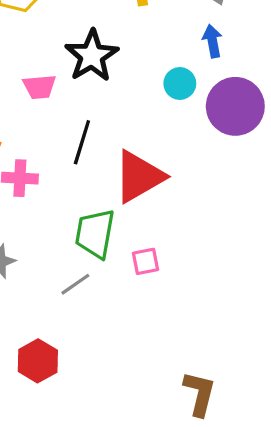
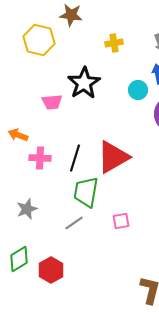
cyan circle: (180, 84) -> (138, 90), moved
black line: (82, 142) -> (75, 158), moved
pink square: (146, 261) -> (121, 221), moved

